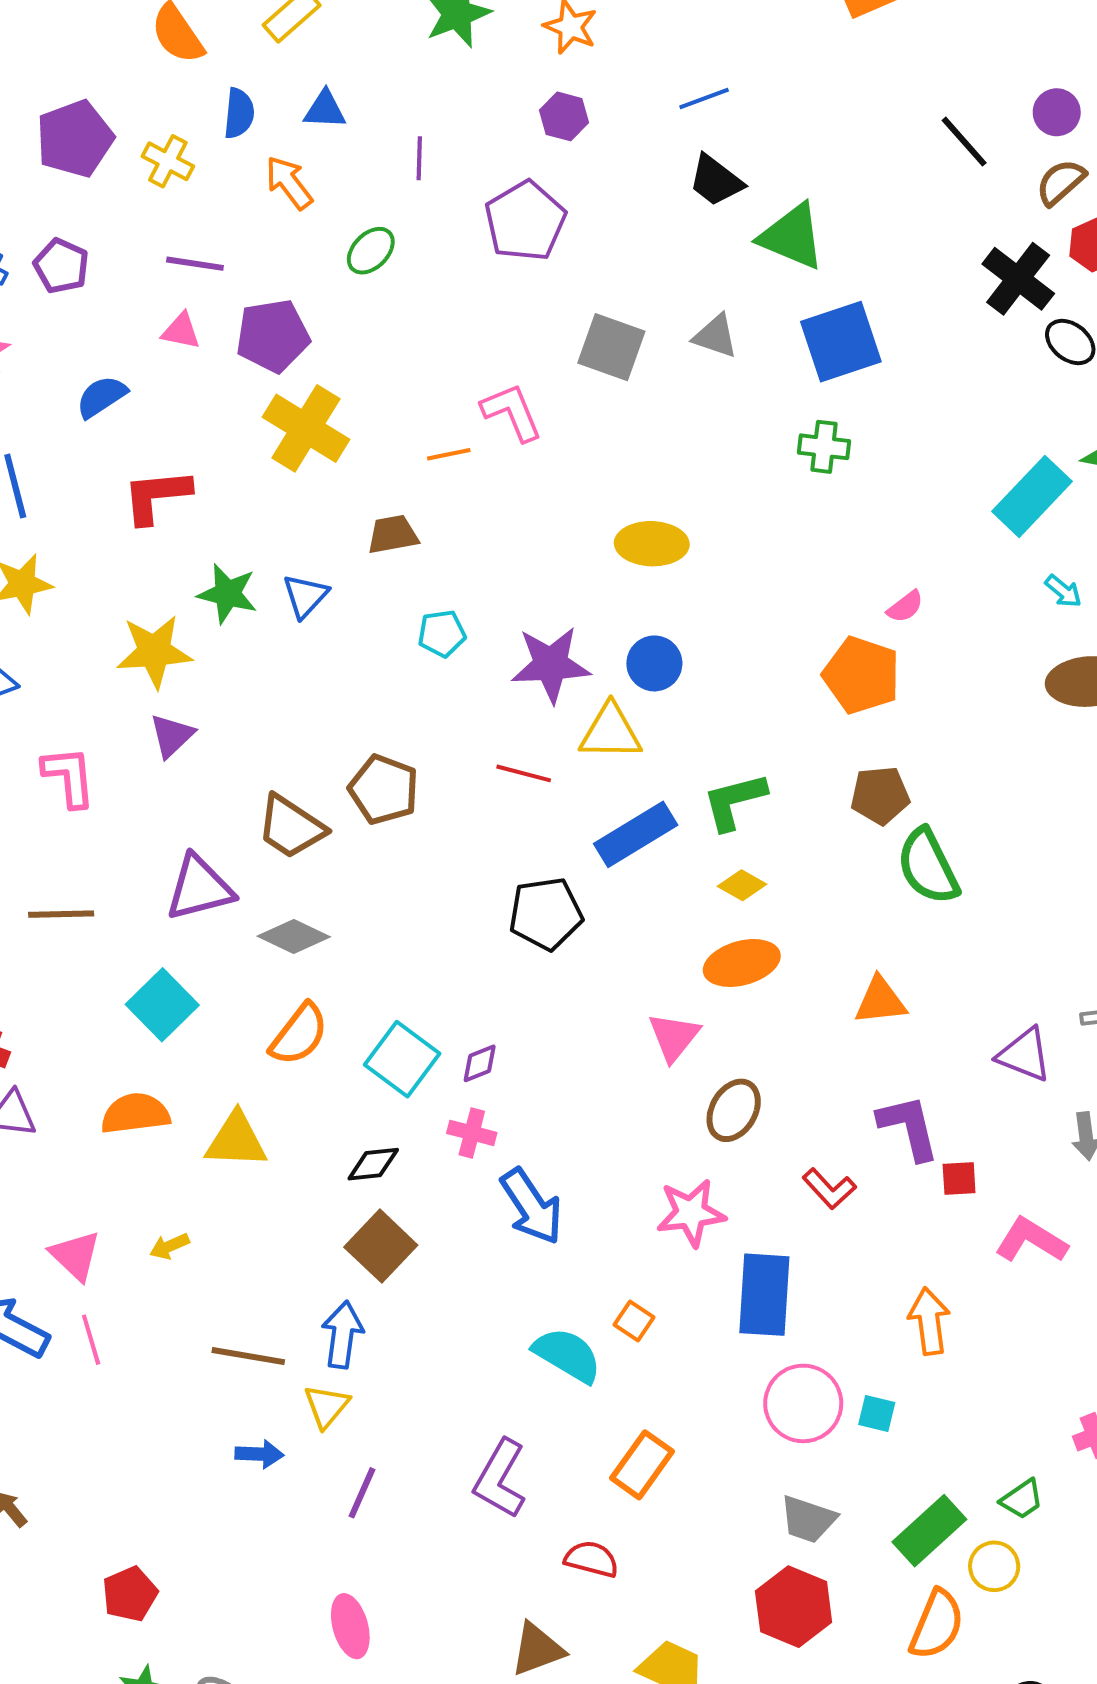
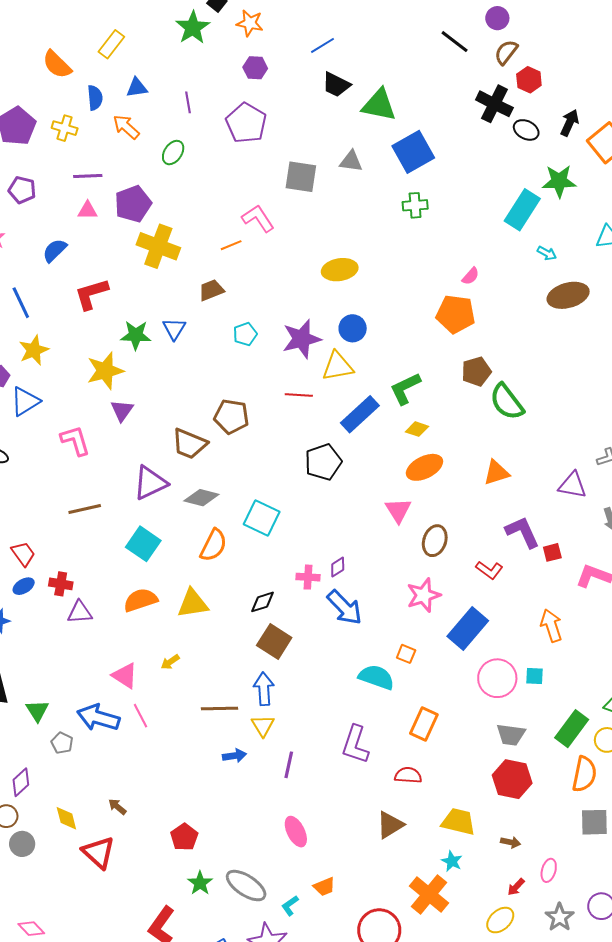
cyan square: (402, 1059) -> (262, 518), moved
purple diamond: (480, 1063) -> (338, 567), moved
blue rectangle: (764, 1295) -> (468, 628), turned 48

